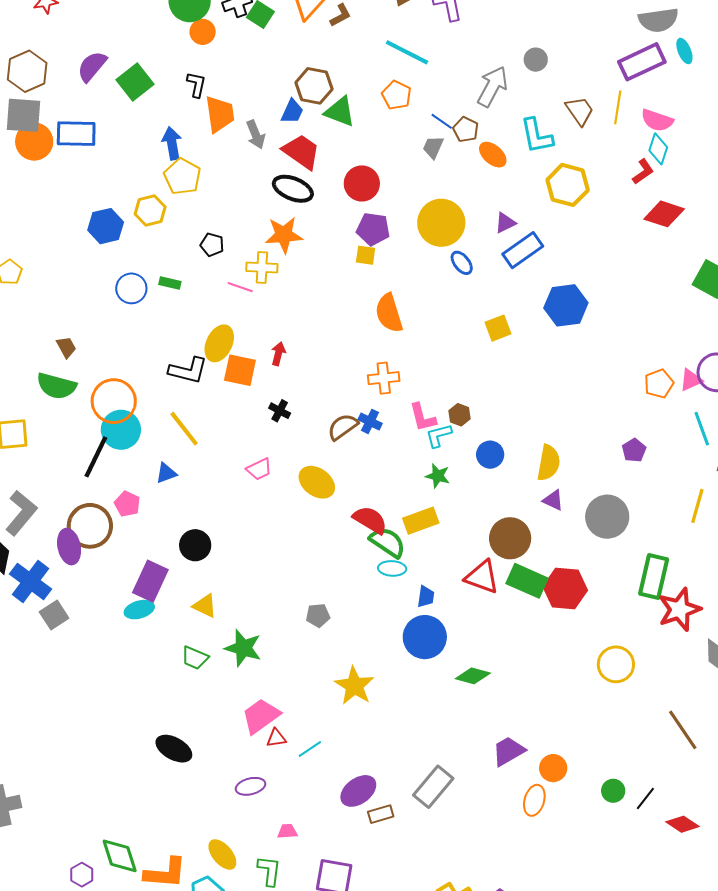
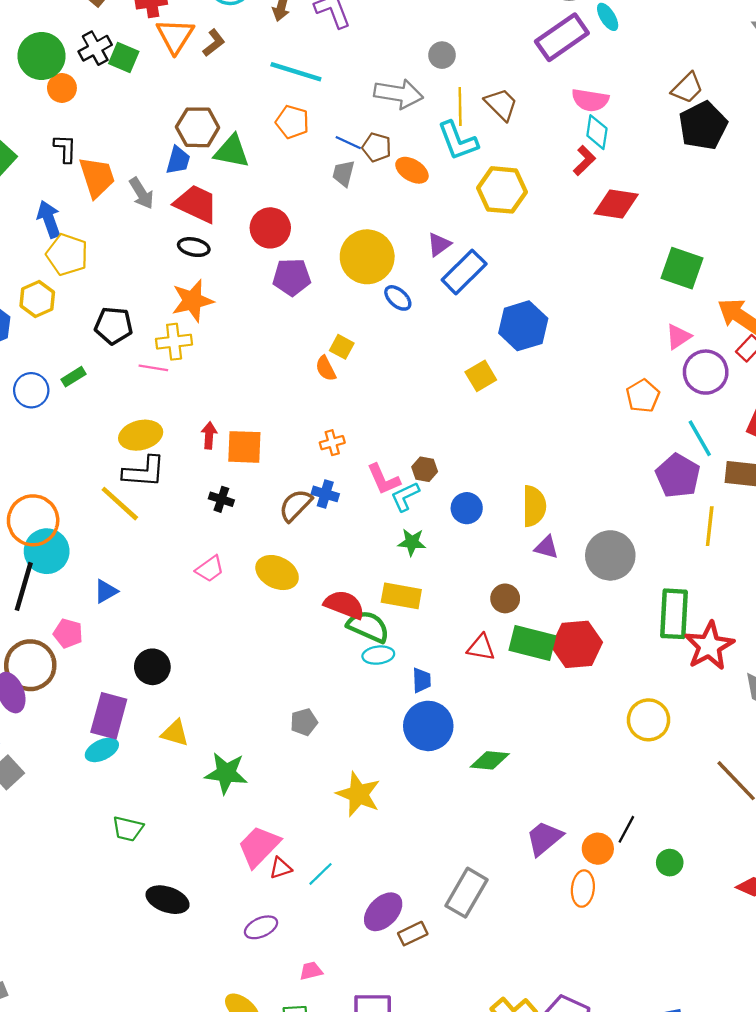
gray arrow: (492, 87) -> (399, 94), turned 81
yellow line: (618, 107) -> (460, 107), moved
black ellipse: (293, 189) -> (194, 247), size x0.7
black pentagon: (212, 245) -> (114, 326), size x1.4
yellow square: (366, 255) -> (342, 347), moved, turned 30
green rectangle: (170, 283) -> (73, 377), turned -35
orange semicircle: (389, 313) -> (326, 368), size x0.6
yellow square: (498, 328) -> (481, 376), moved
yellow ellipse: (219, 343) -> (141, 435), turned 60
black L-shape: (188, 370) -> (144, 472), moved
orange square: (240, 370) -> (244, 447), moved
orange cross: (384, 378) -> (332, 443), size x0.7
pink triangle: (691, 380) -> (678, 337), moved
yellow line: (184, 429) -> (120, 504), moved
purple pentagon: (634, 450) -> (678, 476), moved, size x1.6
yellow rectangle: (421, 521) -> (401, 596), turned 40
brown circle: (510, 538) -> (505, 598), size x0.6
red triangle: (482, 577) -> (481, 647), size x0.7
green trapezoid: (195, 658) -> (128, 829), moved
black line: (645, 798) -> (626, 829), moved

